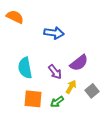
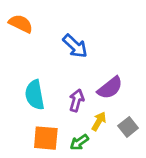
blue arrow: (54, 33) -> (75, 46), turned 36
purple arrow: (55, 72) -> (76, 100), turned -126

